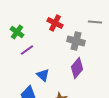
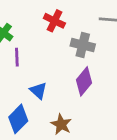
purple line: (27, 50) -> (17, 57), turned -56

